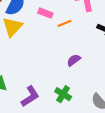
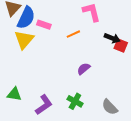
pink rectangle: (45, 13) -> (44, 25), moved

